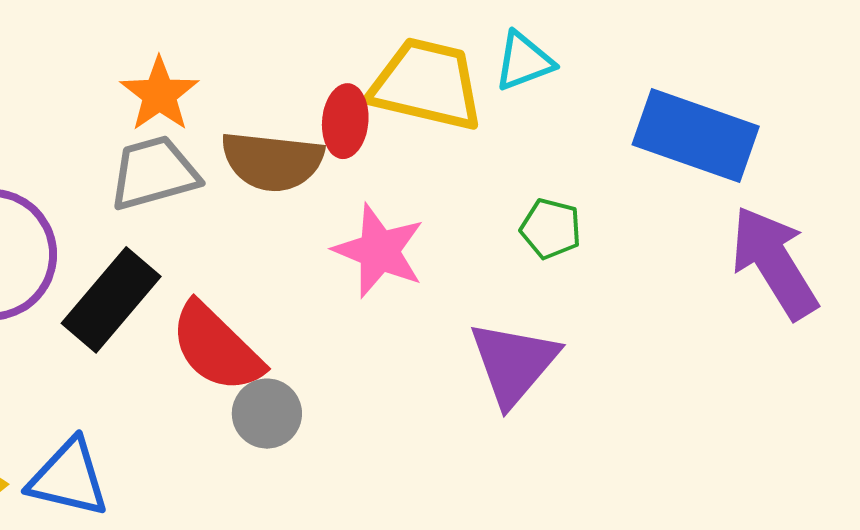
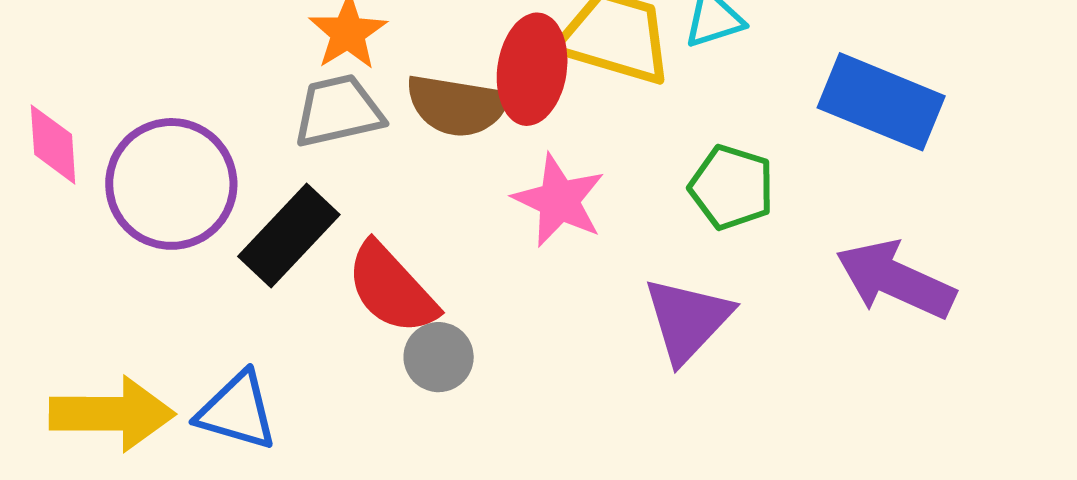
red ellipse: (345, 121) -> (532, 69), size x1.5
green pentagon: (551, 229) -> (732, 187), size x1.4
purple arrow: (774, 262) -> (895, 280), moved, turned -37

